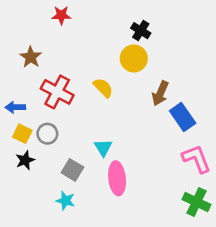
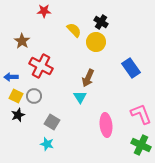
yellow semicircle: (103, 88) -> (74, 30), moved
brown arrow: (160, 93) -> (88, 78), moved
blue rectangle: (183, 117) -> (131, 68), moved
cyan triangle: (103, 148) -> (80, 97), moved
pink ellipse: (117, 178) -> (106, 125), moved

